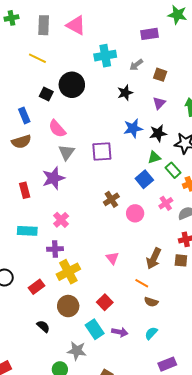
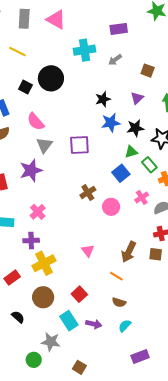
purple rectangle: (149, 34) -> (119, 29), moved
brown square: (160, 75) -> (148, 71), moved
black star: (125, 93) -> (103, 99), moved
brown semicircle: (151, 302) -> (119, 302), moved

